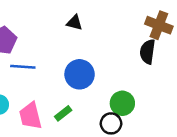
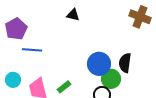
black semicircle: (148, 52) -> (125, 63), moved
blue circle: (80, 74) -> (99, 64), moved

